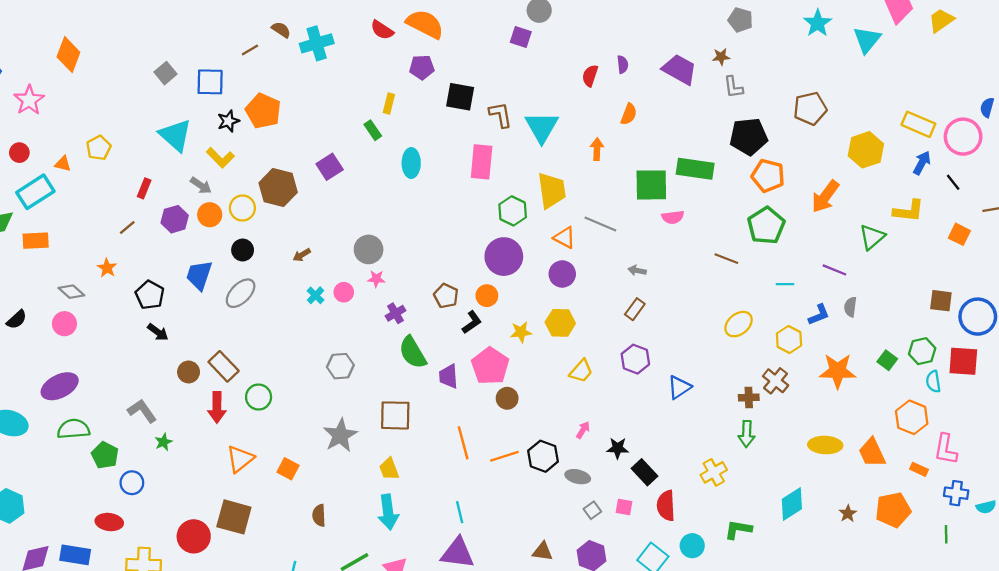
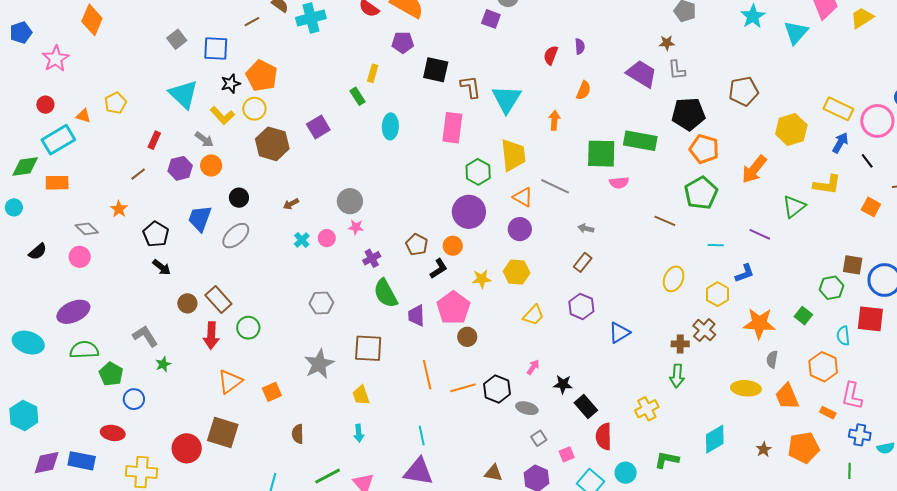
purple trapezoid: (679, 69) -> (642, 74), moved
yellow circle: (242, 208) -> (254, 109), moved
gray semicircle: (850, 307) -> (772, 359), moved
yellow ellipse: (739, 324) -> (674, 279), turned -30
green hexagon: (922, 351) -> (832, 288), moved
orange square: (288, 469) -> (272, 392), turned 36
pink square: (624, 507) -> (567, 454), moved, turned -35
cyan arrow: (388, 512) -> (359, 433), size x0.6

